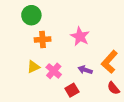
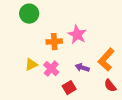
orange cross: (43, 39) -> (54, 42), moved

